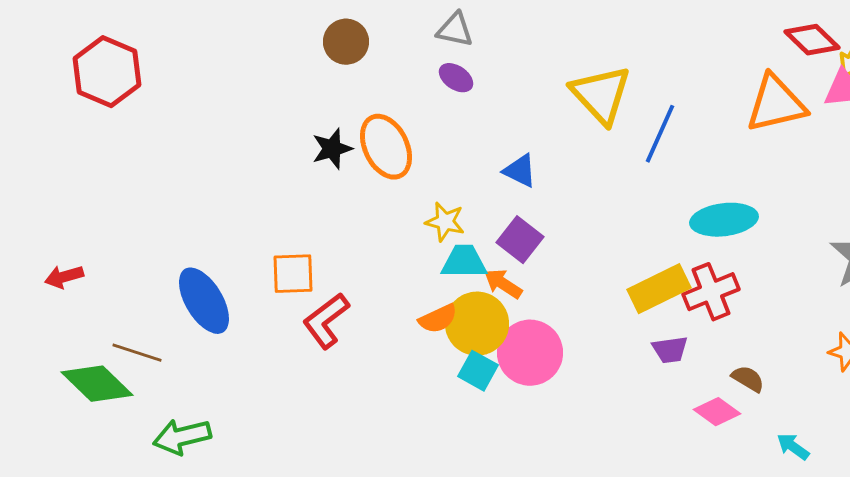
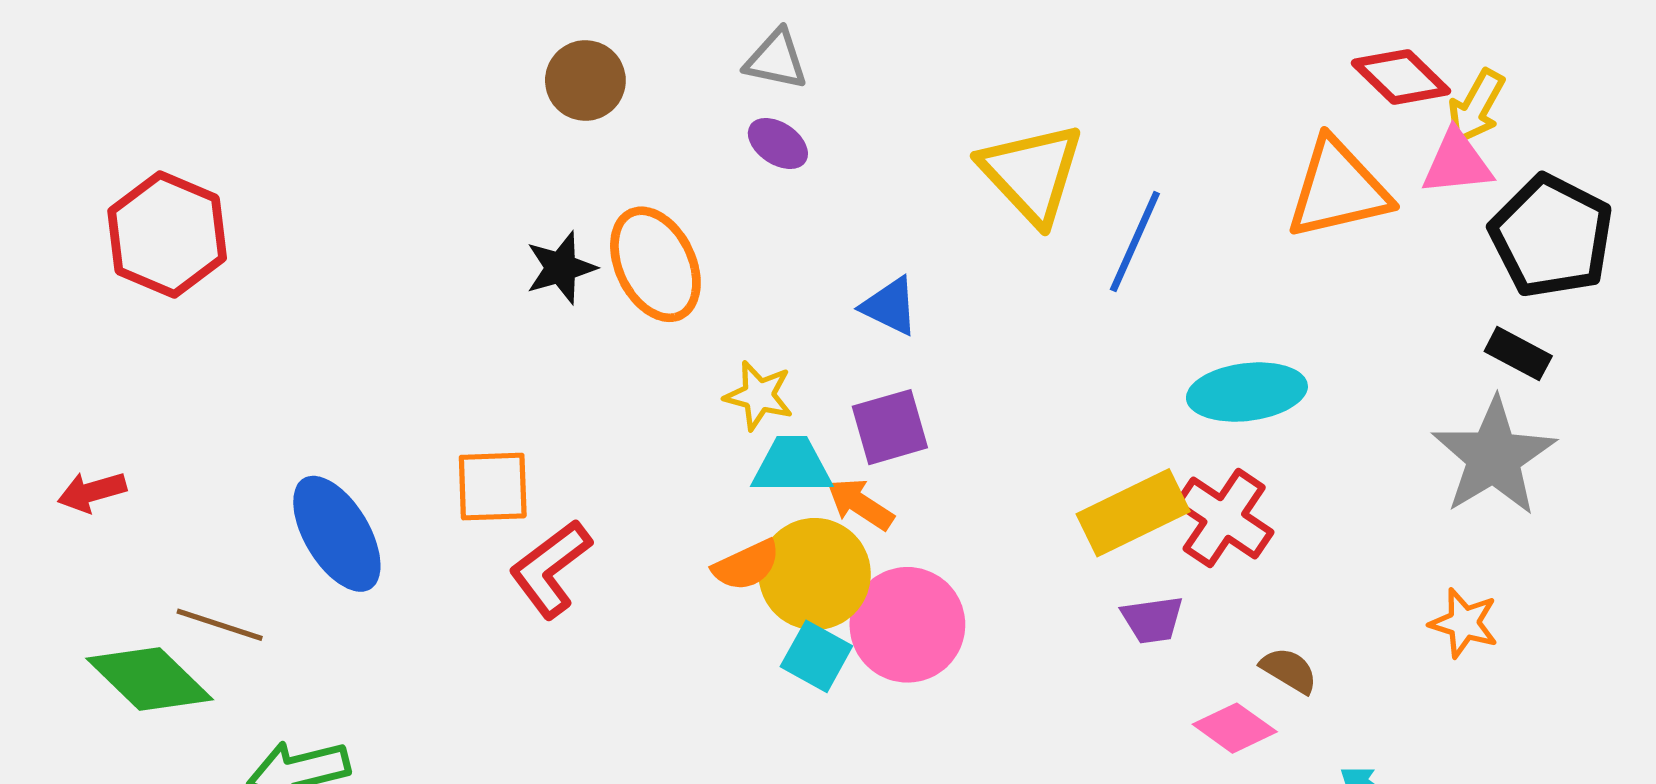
red hexagon: (107, 72) -> (167, 235), moved
purple square: (520, 240) -> (890, 427), turned 36
red cross: (711, 292) -> (1224, 518), turned -34

